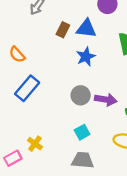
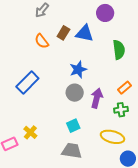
orange semicircle: (17, 55) -> (42, 41), moved
blue star: (86, 57) -> (78, 70), moved
purple arrow: (106, 100) -> (97, 98), turned -90

